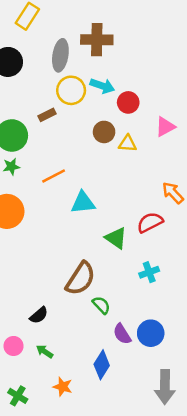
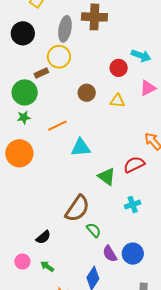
cyan arrow: (102, 86) -> (141, 56), moved
yellow circle: (71, 90) -> (59, 57), moved
brown rectangle: (47, 115) -> (41, 73), moved
brown circle: (104, 132) -> (87, 93), moved

